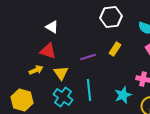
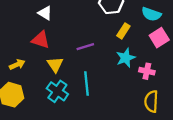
yellow rectangle: (115, 49) -> (123, 31), moved
yellow arrow: (36, 70) -> (17, 64), moved
cyan star: (123, 95) -> (126, 58), moved

